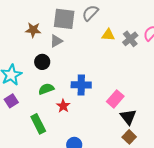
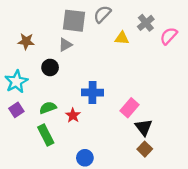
brown star: (33, 30) -> (26, 41), moved
gray cross: (130, 39) -> (146, 23), moved
green semicircle: (46, 89) -> (48, 108), moved

